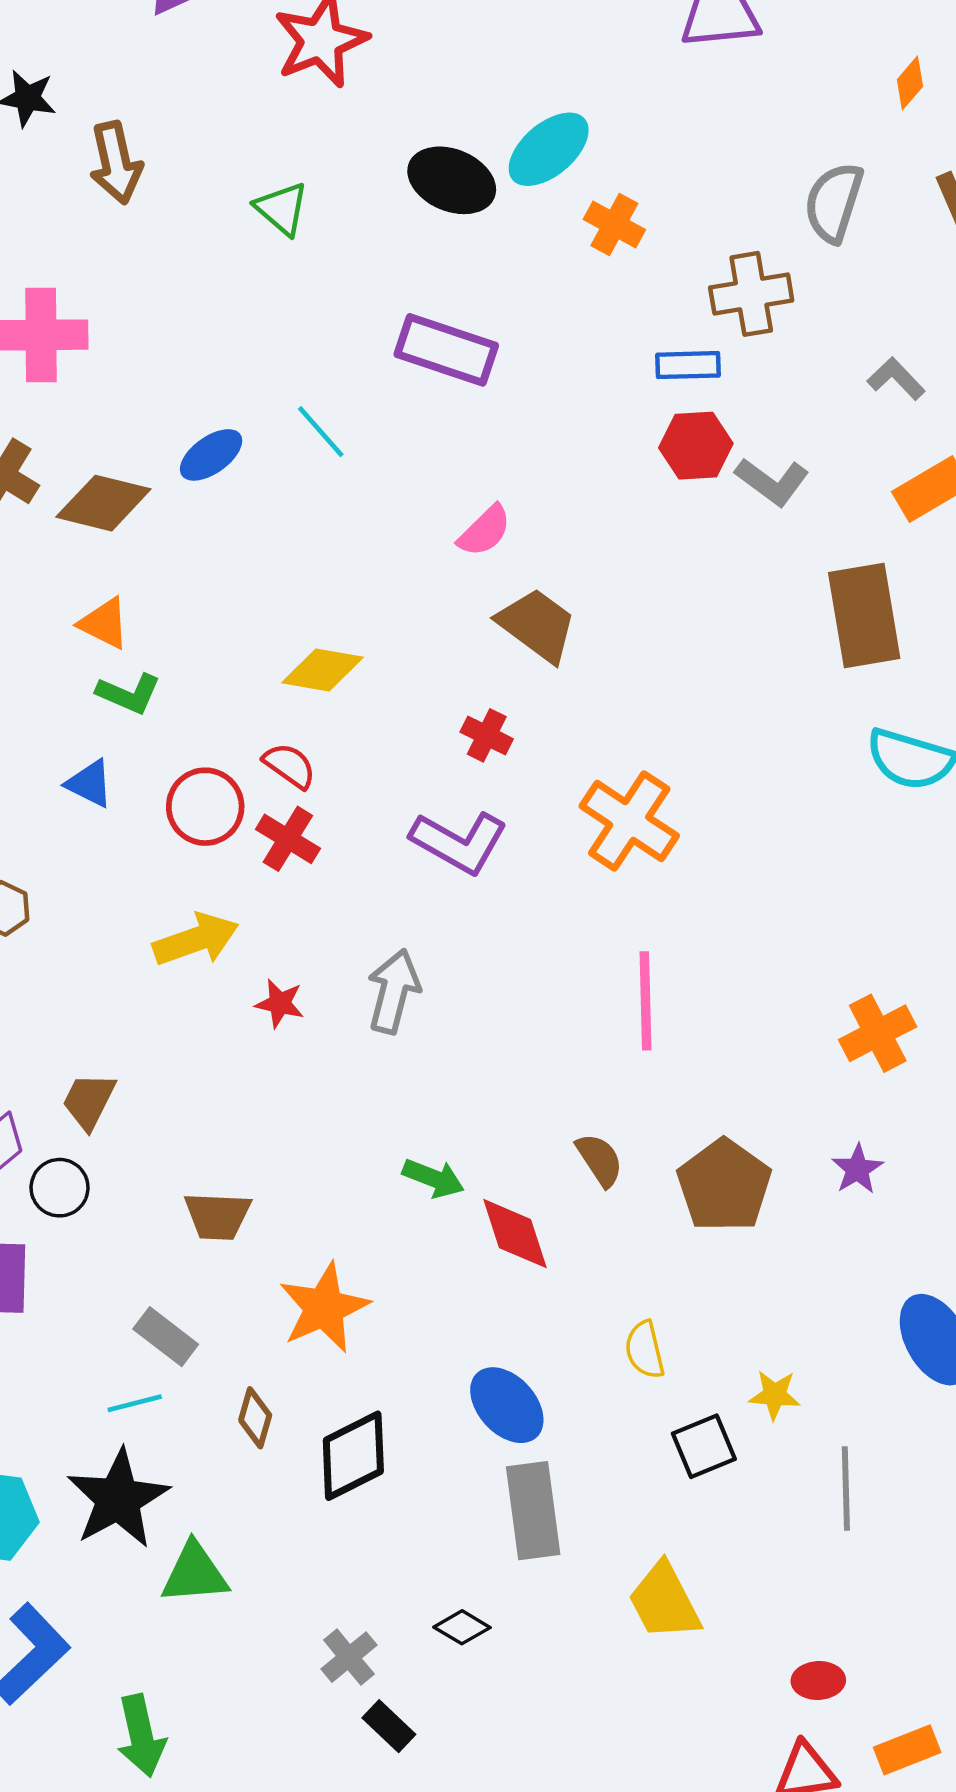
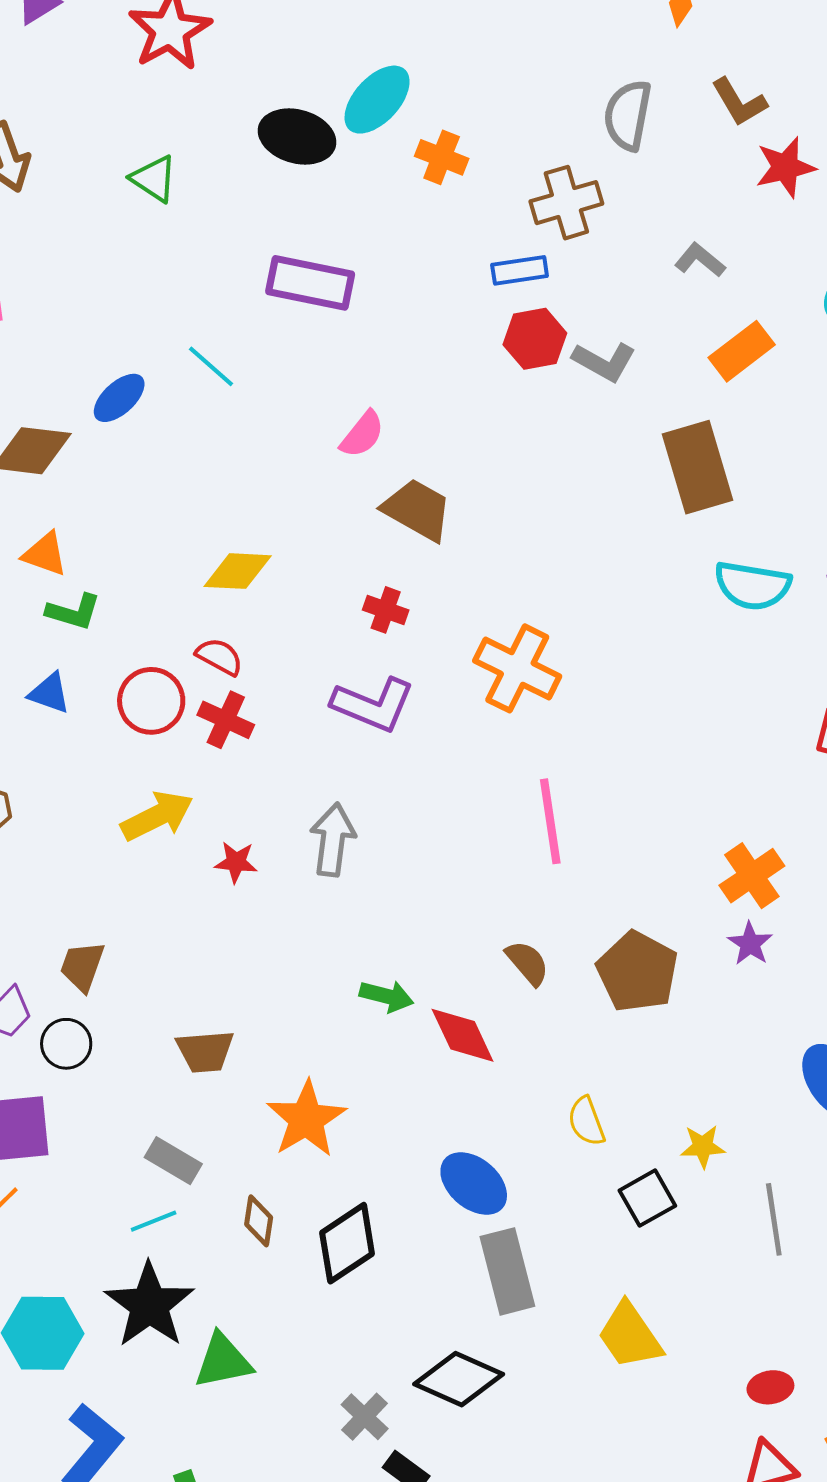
orange cross: (878, 1033) -> (752, 876), moved
black diamond: (462, 1627) -> (459, 1379), size x1.8

